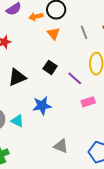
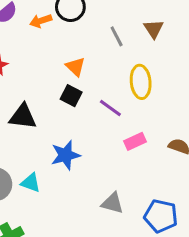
orange triangle: (53, 34) -> (75, 67), moved
black triangle: (17, 77) -> (23, 117), turned 36
gray triangle: (61, 146) -> (112, 203), moved

